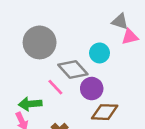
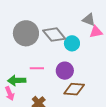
gray diamond: (73, 70) -> (54, 35), moved
pink line: (55, 87) -> (37, 68), turned -48

